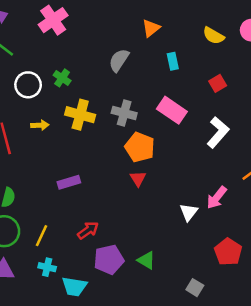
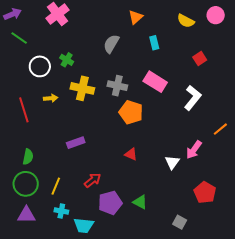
red square: (218, 83) -> (200, 59), moved
red triangle: (138, 179) -> (131, 154), moved, turned -32

